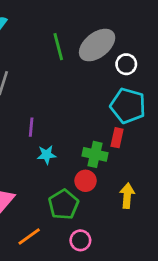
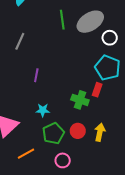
cyan star: (47, 155) -> (43, 110), moved
red circle: (86, 181) -> (78, 131), moved

